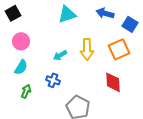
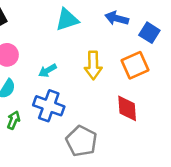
cyan arrow: (60, 55) -> (47, 71), moved
blue cross: (53, 80) -> (49, 106), size x1.6

